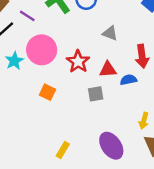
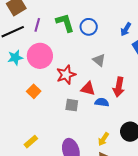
purple line: (27, 16) -> (37, 25), turned 56

